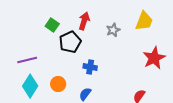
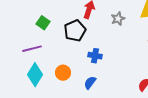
green square: (52, 25) -> (43, 23), moved

